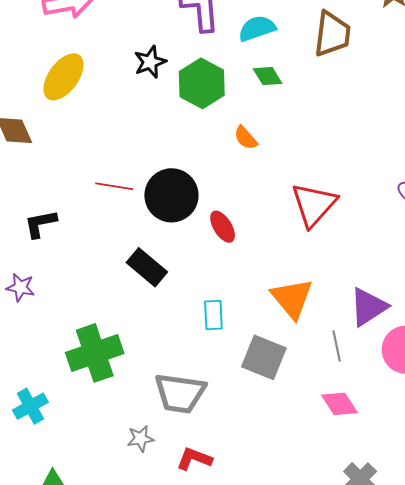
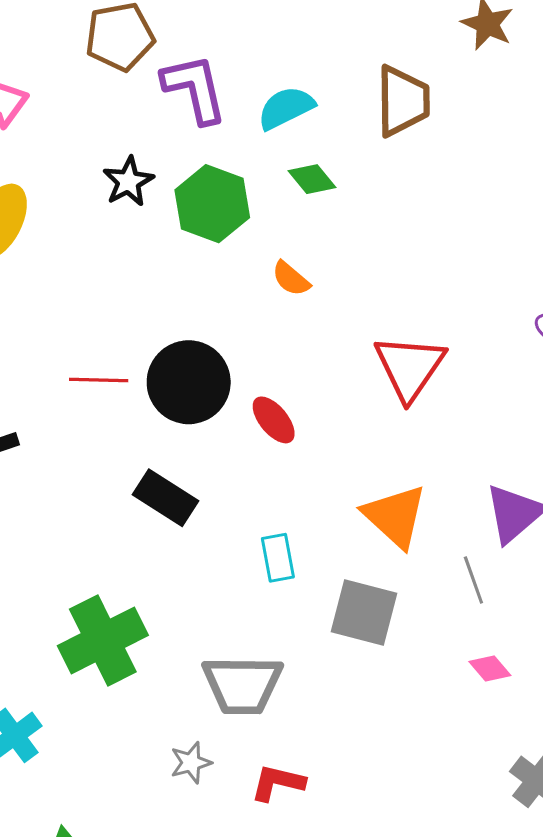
pink diamond: (339, 404) -> (490, 669), size x0.7

